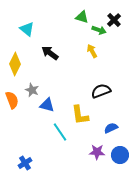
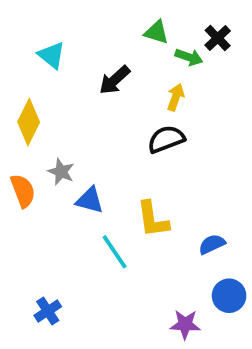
yellow arrow: (92, 51) -> (176, 97), turned 48
black arrow: (50, 53) -> (115, 80), moved, turned -78
black semicircle: (101, 91) -> (166, 139), moved
purple star: (97, 152) -> (185, 324), moved

